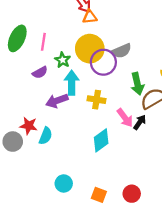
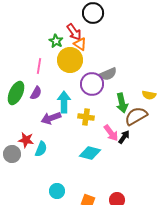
orange triangle: (90, 17) -> (80, 44), turned 40
green ellipse: (17, 38) -> (16, 93), moved
yellow circle: (90, 49) -> (70, 60), moved
green star: (63, 60) -> (56, 41), moved
purple semicircle: (40, 72) -> (36, 93), turned -32
cyan diamond: (101, 140) -> (90, 153), turned 50

